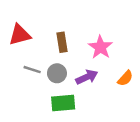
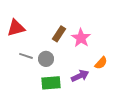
brown rectangle: (62, 42) -> (59, 34), moved, turned 42
purple arrow: (87, 77) -> (80, 76), moved

